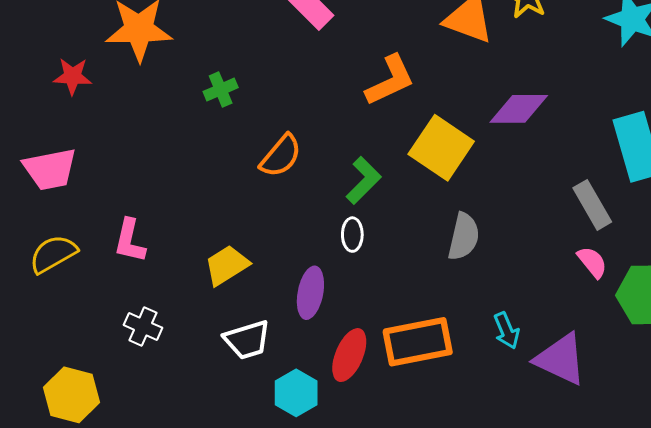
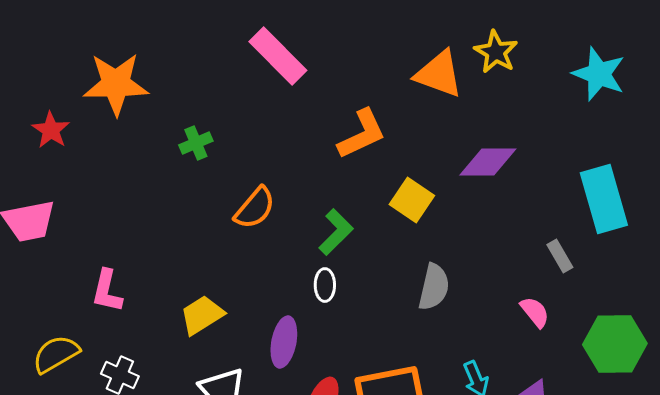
red star: (73, 76) -> (51, 130), turned 30
yellow square: (441, 148) -> (412, 200), size x0.7
gray rectangle: (592, 205) -> (560, 256), size x0.7
yellow semicircle: (53, 254) -> (56, 354), moved
pink semicircle: (592, 262) -> (535, 312), moved

